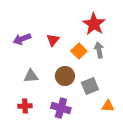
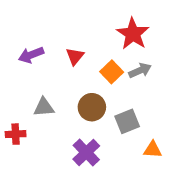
gray arrow: (99, 50) -> (140, 70), turned 77
red cross: (25, 106) -> (16, 134), moved
purple cross: (61, 108) -> (86, 152), turned 30

